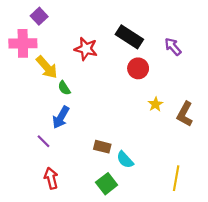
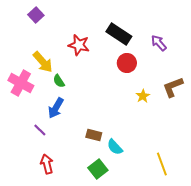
pink cross: (23, 43) -> (21, 83), moved, turned 30
brown L-shape: (185, 114) -> (173, 87), moved, turned 40
yellow line: (176, 178) -> (162, 164), turned -30

